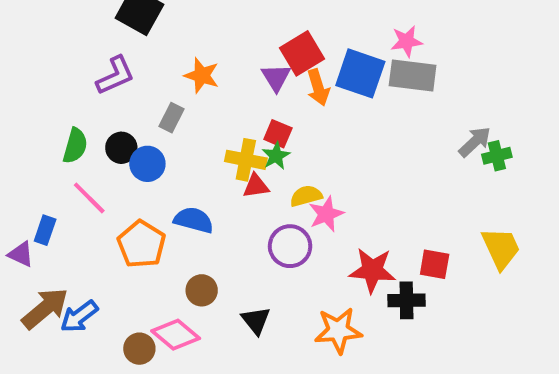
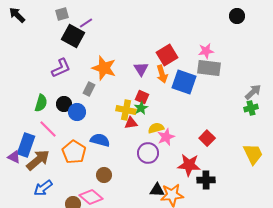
red square: (302, 53) -> (167, 55), moved
blue square: (360, 73) -> (184, 82), moved
orange star: (202, 75) -> (104, 68), size x1.4
gray arrow: (475, 142) -> (253, 92), moved
blue rectangle: (45, 230) -> (26, 145), size x1.6
red square: (435, 264) -> (207, 138), moved, turned 35
brown arrow: (45, 308) -> (38, 160), moved
black triangle: (256, 320) -> (157, 190), moved, turned -49

